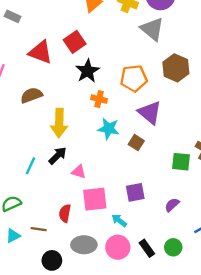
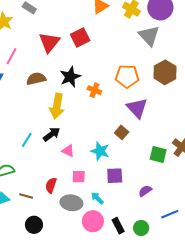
red triangle: (40, 52) -> (49, 42), turned 40
black star: (87, 71) -> (70, 77), moved
cyan star: (109, 129) -> (100, 151), moved
pink square: (95, 199) -> (79, 177), size x0.6
gray ellipse: (84, 245) -> (71, 203), moved

